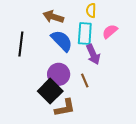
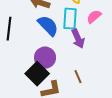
brown line: (85, 81) -> (78, 77), moved

